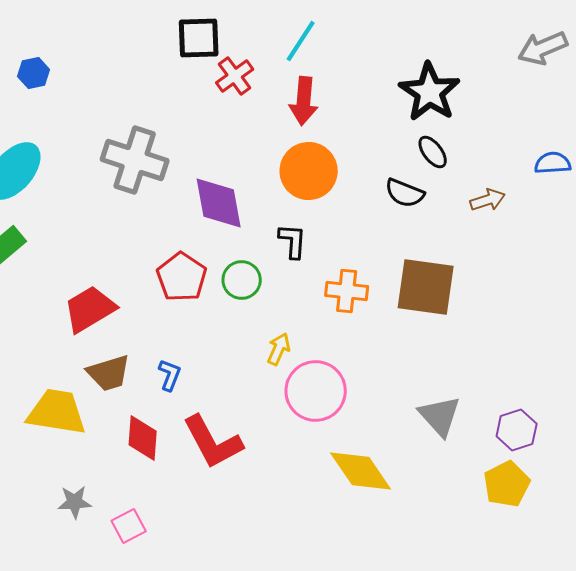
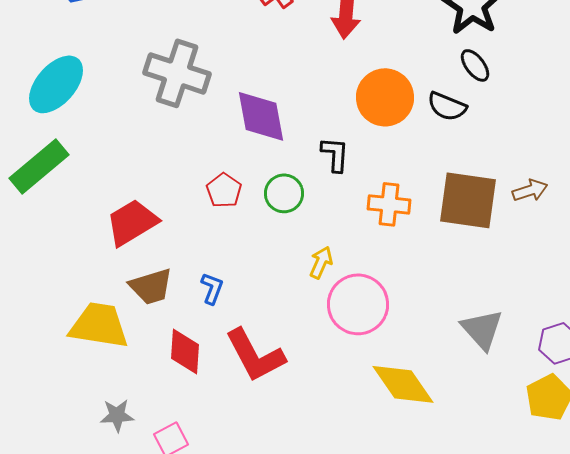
orange circle: (309, 171) -> (385, 97), moved
brown arrow: (488, 200) -> (530, 190), moved
red pentagon: (182, 277) -> (224, 190), size x0.7

